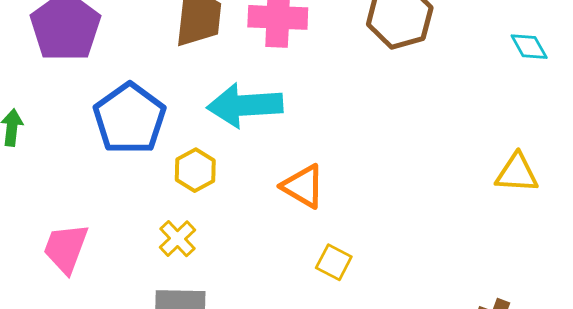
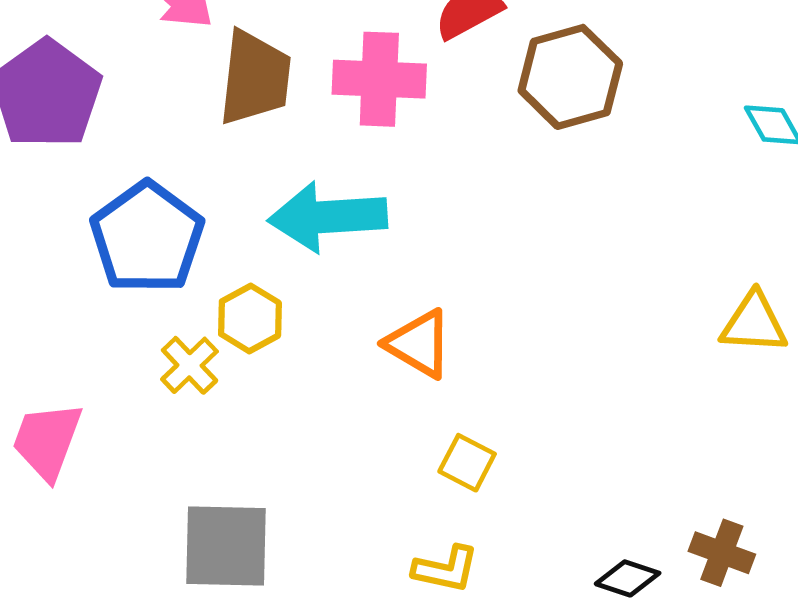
yellow cross: (178, 239) -> (190, 365), moved

